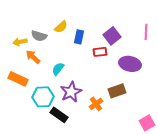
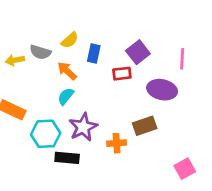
pink line: (146, 32) -> (182, 59), moved
orange arrow: (33, 57) -> (67, 71), moved
orange cross: (96, 104) -> (117, 143), turned 32
black rectangle: (59, 115) -> (67, 158), turned -30

